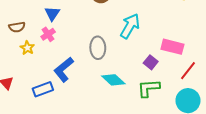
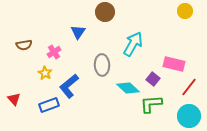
blue triangle: (52, 14) -> (78, 32), moved
yellow star: (27, 48) -> (45, 73), moved
cyan diamond: (113, 80) -> (128, 88), moved

